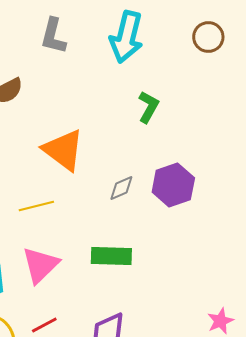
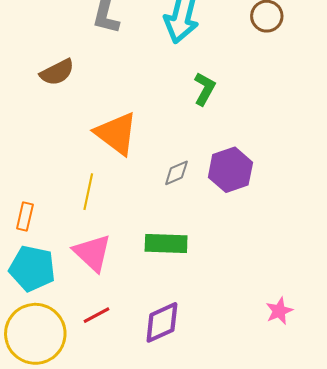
yellow line: (36, 206) -> (88, 192), turned -64
pink triangle: (40, 265) -> (92, 253), turned -33

